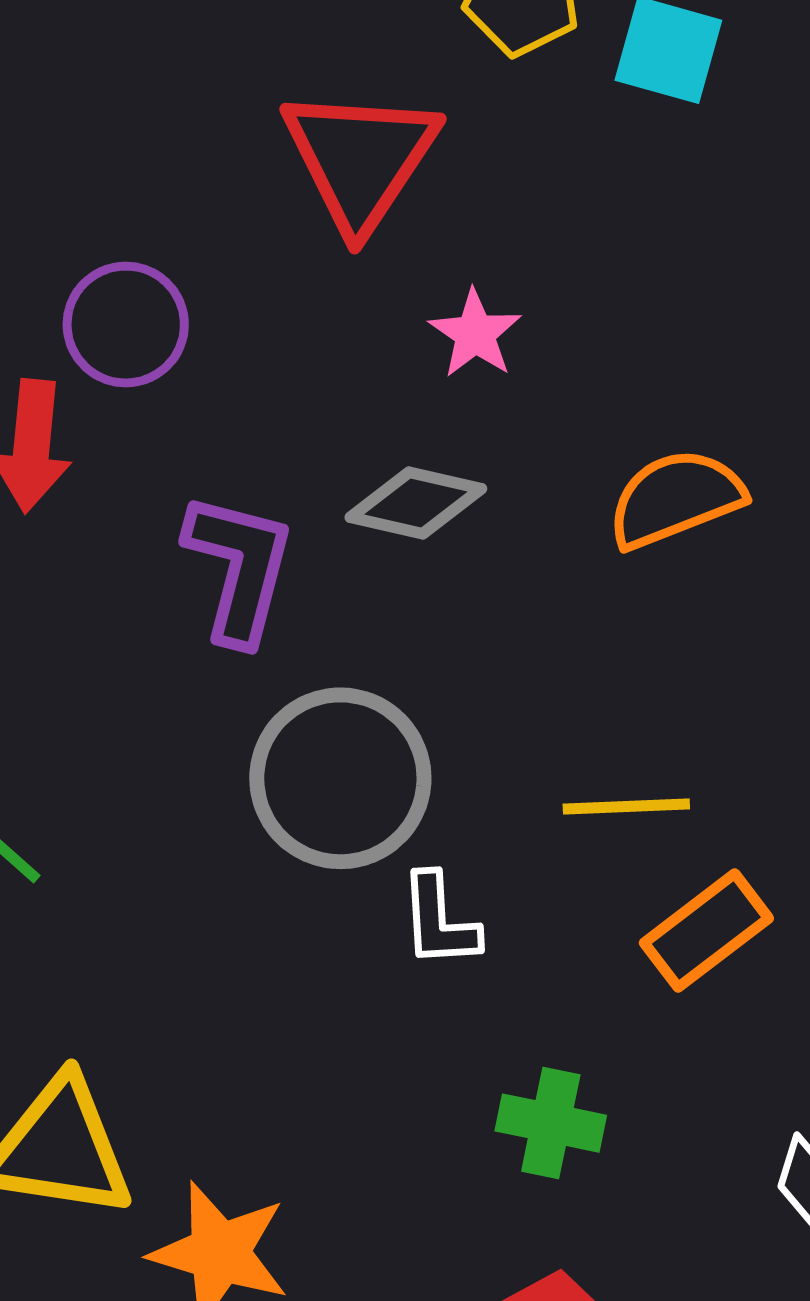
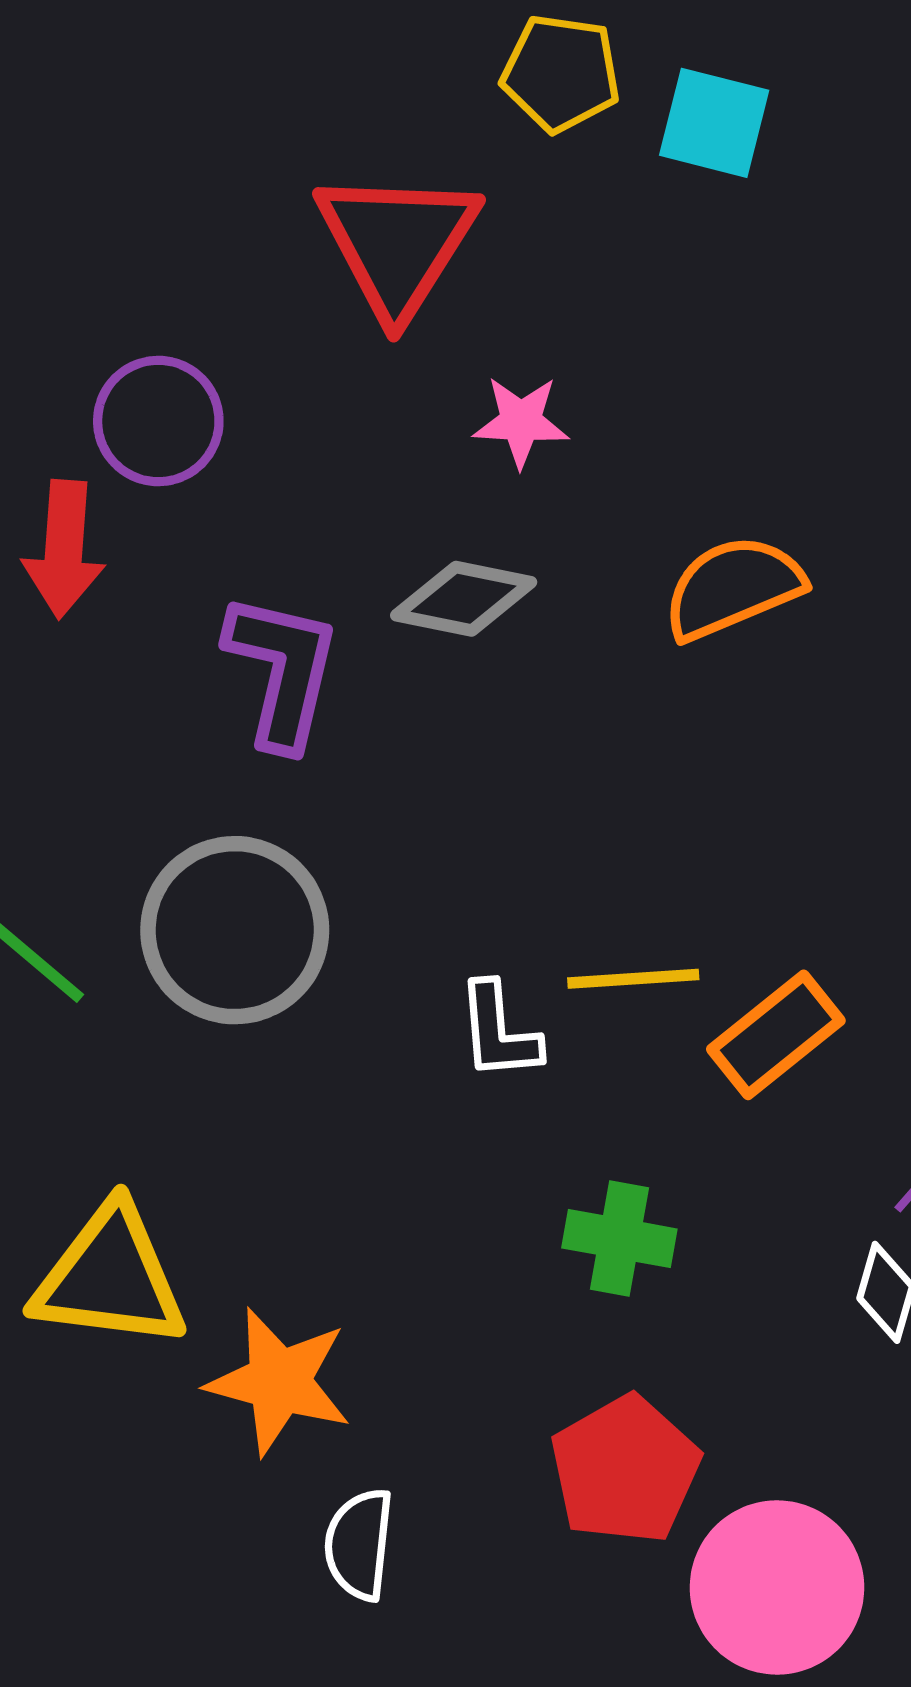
pink star: (475, 334) -> (521, 422), turned -30
gray circle: (340, 778) -> (235, 930), moved
yellow line: (626, 807) -> (633, 979), moved

